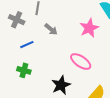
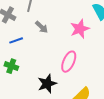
pink ellipse: (81, 62) -> (69, 62), turned 75

